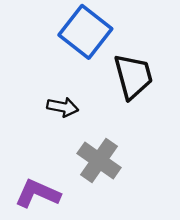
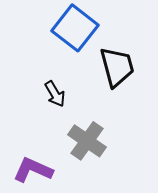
black arrow: (63, 107) -> (55, 94), turned 48

